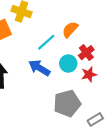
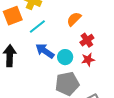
cyan line: (46, 42) -> (37, 27), moved
cyan circle: (68, 64) -> (65, 57), moved

